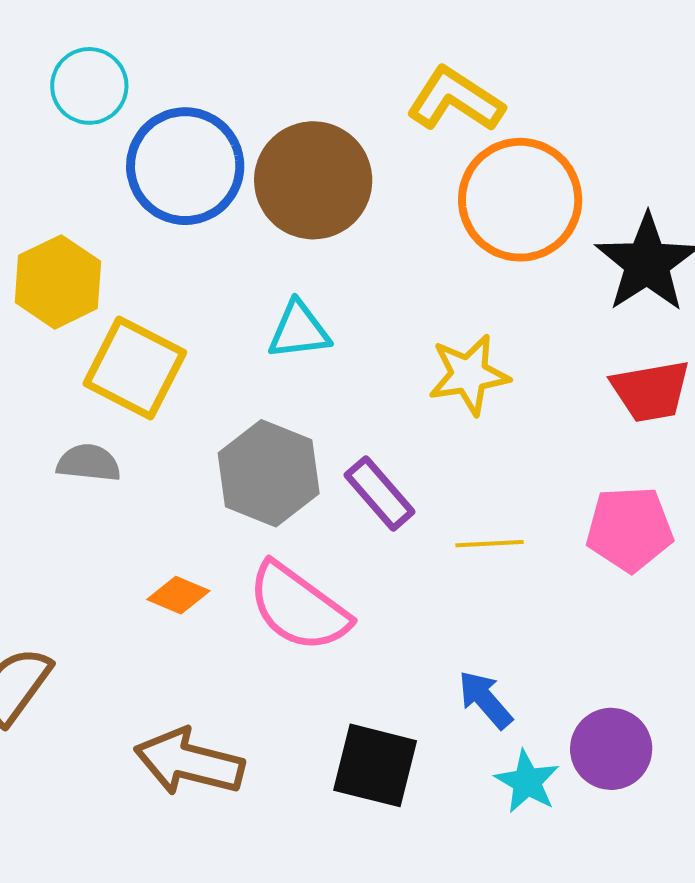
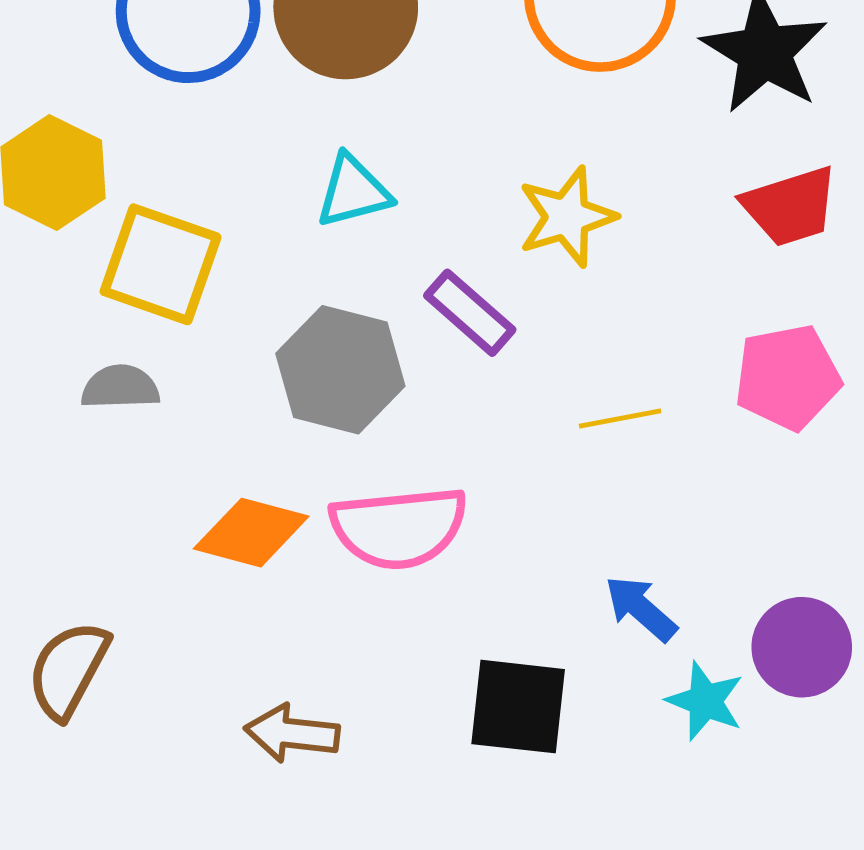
purple rectangle: (380, 493) -> (470, 313), moved
orange diamond: (178, 595) -> (251, 533), size x1.5
pink semicircle: (298, 607) -> (399, 527), turned -34
brown arrow: (189, 762) -> (292, 733), size x0.7

